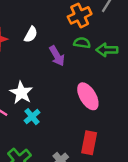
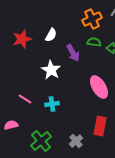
white star: (21, 93) -> (51, 70), moved
cyan cross: (32, 117) -> (52, 104), turned 32

